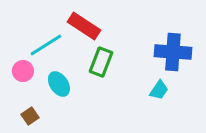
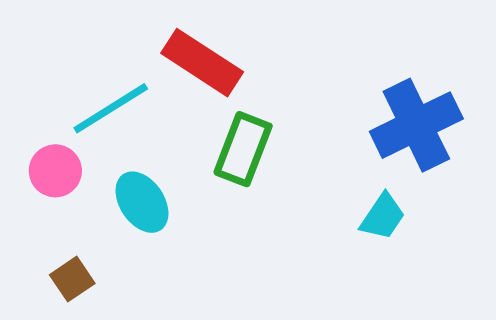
blue cross: (173, 52) -> (416, 125), turned -30

